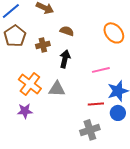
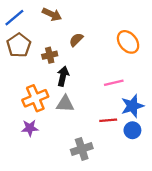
brown semicircle: (67, 31) -> (76, 40), turned -64
black arrow: (65, 59) -> (63, 76), moved
orange cross: (30, 84) -> (35, 98), turned 30
gray cross: (90, 130) -> (82, 149), moved

